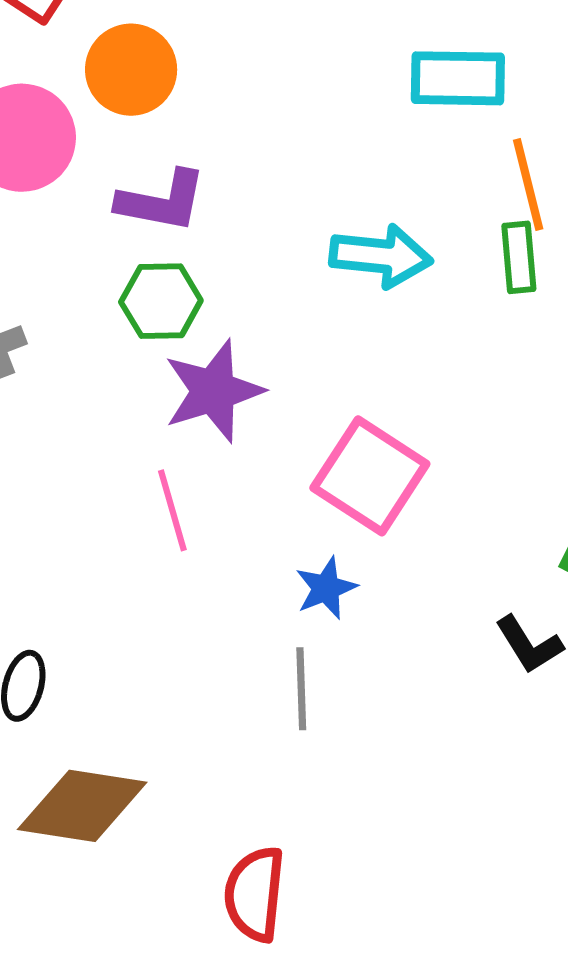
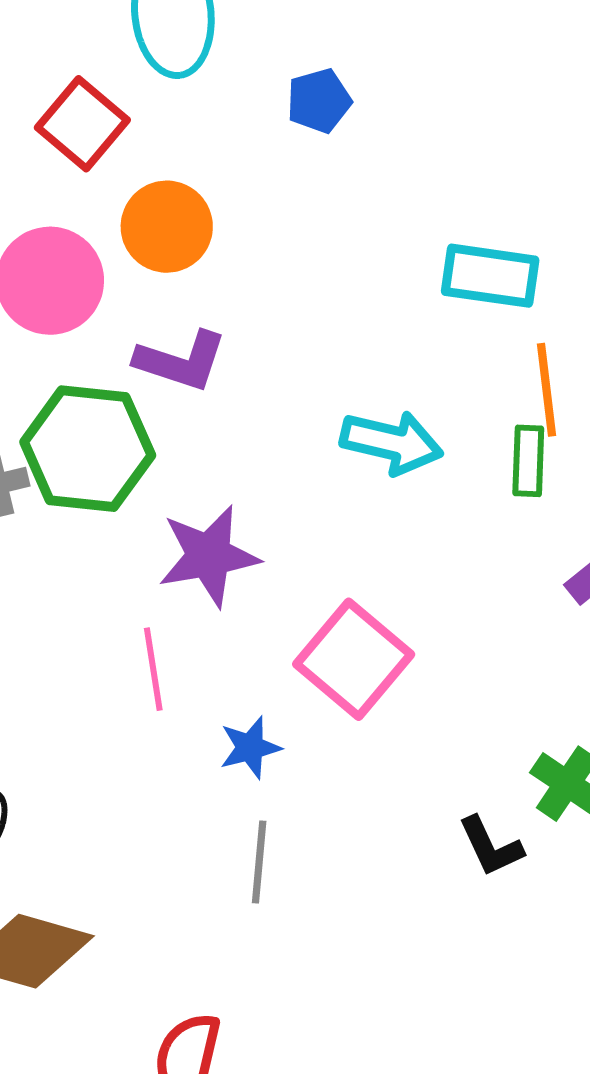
green hexagon: (161, 301) -> (88, 449), moved, size x1.6
blue star: (326, 588) -> (250, 748), moved

